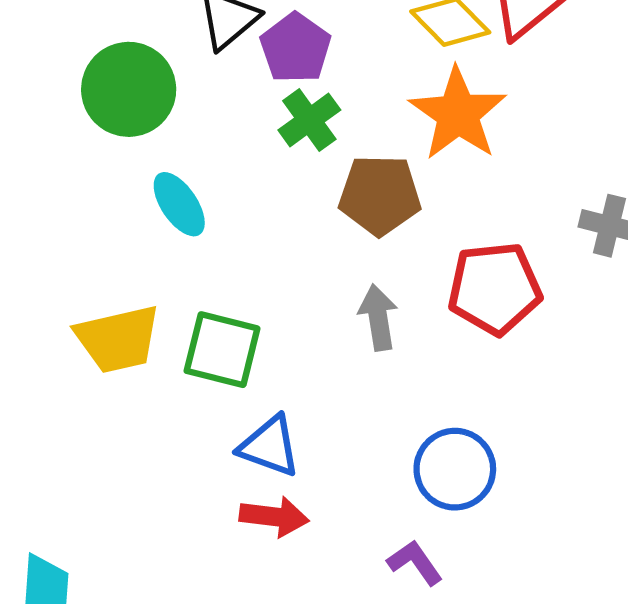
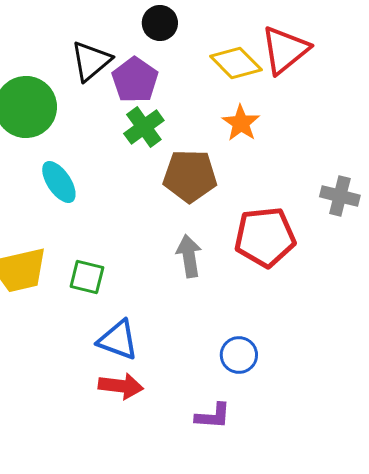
orange star: (458, 114) -> (241, 123), size x0.6
green square: (222, 350) -> (87, 277), size x0.7
blue circle: (455, 469) -> (239, 355), size x0.7
purple L-shape: (415, 563) -> (213, 416), turned 129

